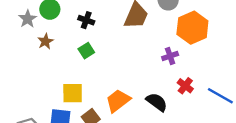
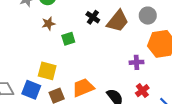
black cross: (86, 20) -> (93, 17), moved
brown star: (45, 41) -> (48, 24), moved

